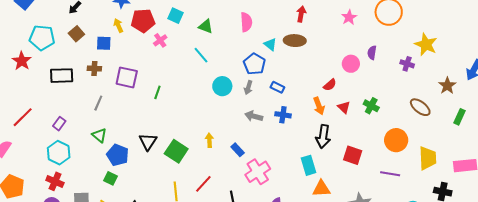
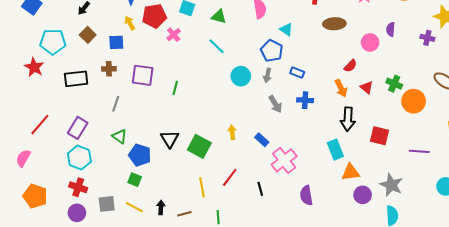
brown ellipse: (295, 41) -> (334, 24), moved
gray arrow: (254, 116) -> (275, 104), turned -132
purple rectangle: (59, 124) -> (78, 128), size x1.5
orange circle: (396, 140) -> (414, 101), moved

